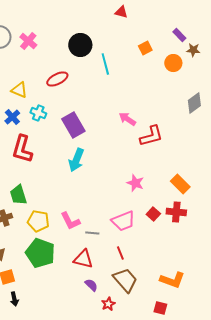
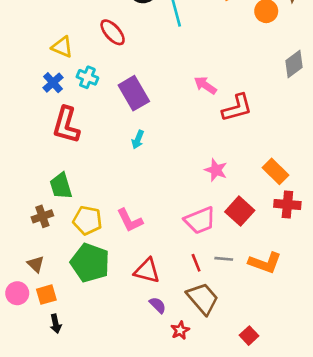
red ellipse: (57, 79) -> (113, 32), turned 75
cyan arrow: (76, 160) -> (138, 140), size x0.6
red cross: (176, 212) -> (287, 204), moved
red square: (153, 214) -> (240, 211), size x1.5
gray line: (92, 233) -> (224, 259), moved
orange L-shape: (172, 280) -> (265, 263), moved
red square: (160, 308) -> (249, 336), turned 32

